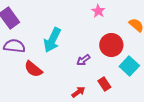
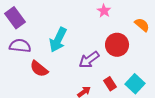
purple arrow: (83, 60) -> (89, 60), size x1.5
cyan square: (129, 66) -> (135, 84), moved

